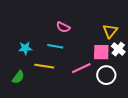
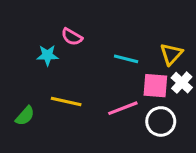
pink semicircle: (63, 27) -> (72, 37), moved
cyan line: (55, 46) -> (126, 59), moved
cyan star: (25, 48) -> (47, 55), moved

